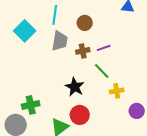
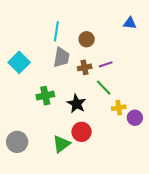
cyan square: (25, 31) -> (19, 62), moved
green cross: (31, 105) -> (45, 96), moved
purple circle: (137, 111) -> (135, 118), moved

